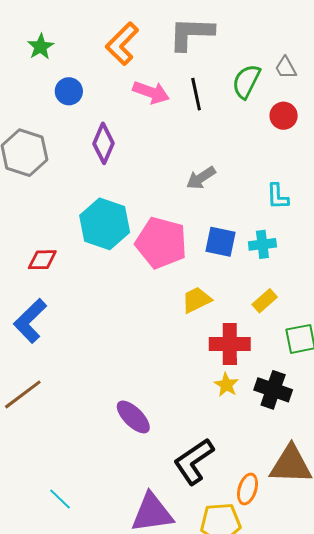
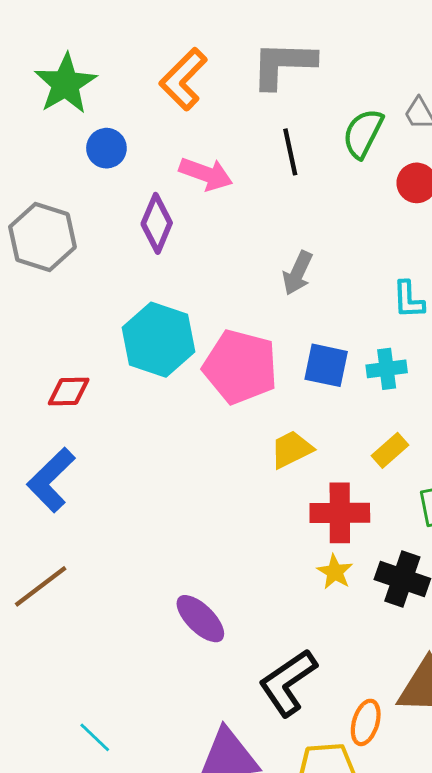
green star: (41, 47) -> (65, 84), size x1.6
pink arrow: (151, 92) -> (206, 174), moved
gray arrow: (201, 178) -> (298, 273), turned -32

